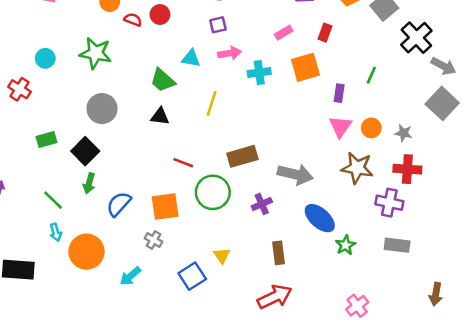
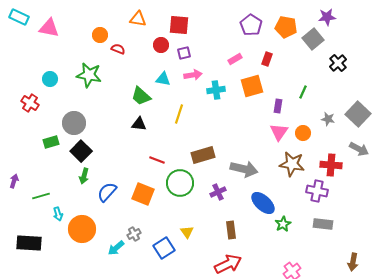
red circle: (160, 15) -> (161, 45), moved
black cross: (416, 38) -> (338, 63), size x0.7
gray arrow: (443, 66) -> (359, 149), moved
gray circle: (102, 109) -> (74, 123), moved
gray star: (404, 133) -> (328, 119), moved
green line: (53, 200) -> (41, 196), moved, turned -60
orange square: (165, 207) -> (143, 194), turned 30
gray cross: (154, 240) -> (134, 234), moved, turned 32

